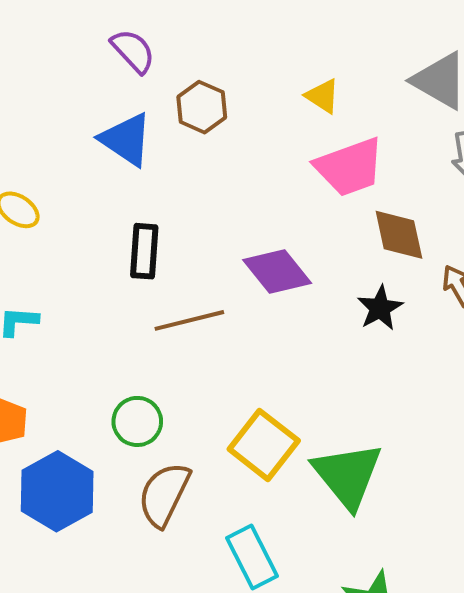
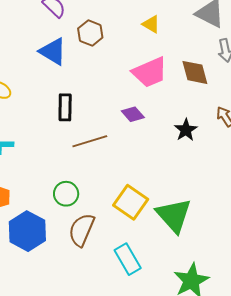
pink trapezoid: (350, 167) -> (150, 72), moved
brown diamond: (399, 235) -> (195, 72), moved
purple diamond: (277, 272) -> (133, 114), size x0.7

